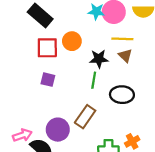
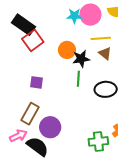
orange circle: (72, 41) -> (67, 50), moved
red square: (47, 48) -> (33, 40), moved, turned -30
brown rectangle: (85, 117) -> (30, 114), moved

